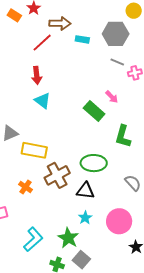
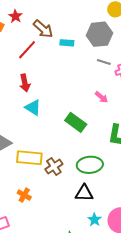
brown arrow: (60, 23) -> (43, 29), turned 45
green rectangle: (94, 111) -> (76, 122), moved
brown cross: (57, 175) -> (54, 167), moved, size x0.7
cyan star: (85, 218) -> (94, 220), moved

